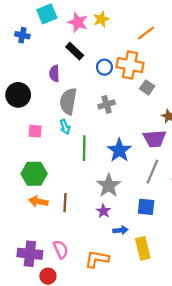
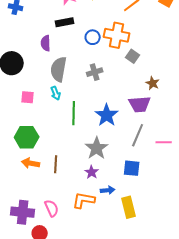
black rectangle: (75, 51) -> (65, 22), turned -54
orange L-shape: (97, 259) -> (84, 200), moved

